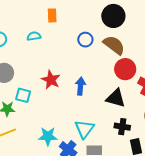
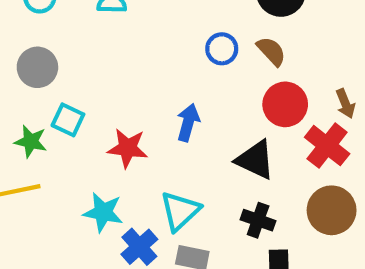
blue circle: (85, 40) -> (222, 49), moved
brown semicircle: (114, 45) -> (271, 51), size x0.7
red star: (51, 80) -> (128, 148), moved, turned -30

